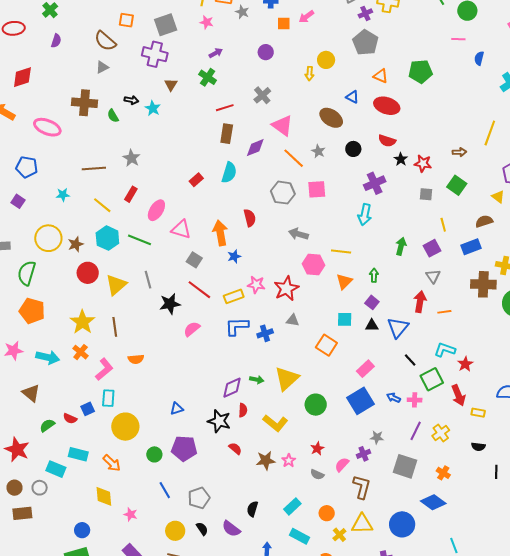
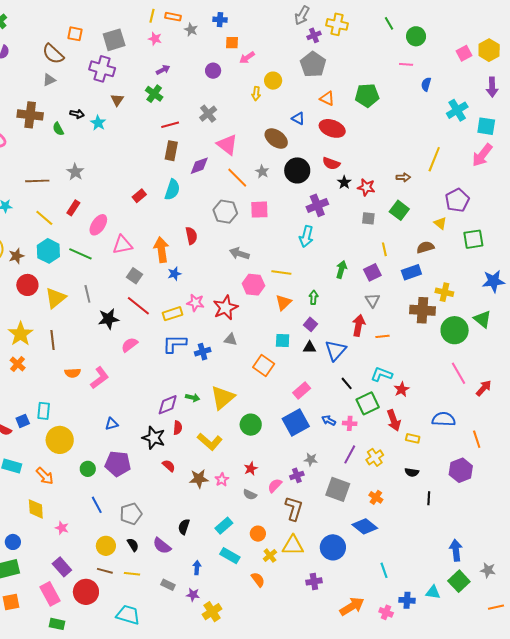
pink arrow: (306, 17) -> (247, 58), moved
black circle: (353, 149) -> (297, 170), size x1.6
pink triangle: (181, 229) -> (122, 245), turned -30
pink L-shape: (104, 369) -> (100, 378), moved

